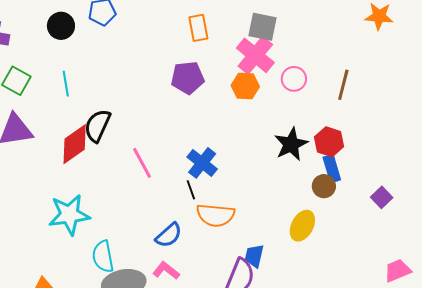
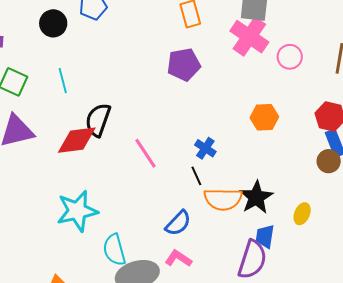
orange hexagon: (245, 86) -> (264, 117), moved
red diamond: (75, 144) -> (77, 140), turned 33
black star: (291, 144) -> (256, 197), moved
blue cross: (202, 163) -> (205, 148), size x0.7
yellow ellipse: (302, 226) -> (302, 214), moved, size x0.7

